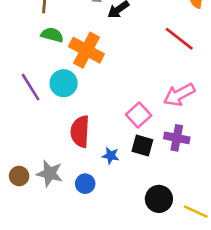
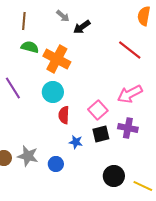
cyan circle: (64, 83) -> (53, 92), moved
red semicircle: (80, 132) -> (64, 115), moved, size x0.7
black square: (142, 146) -> (101, 134), turned -30

